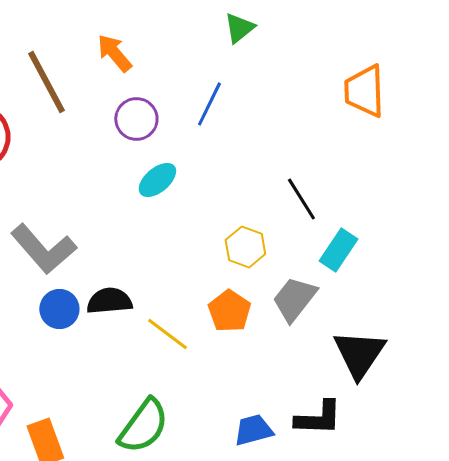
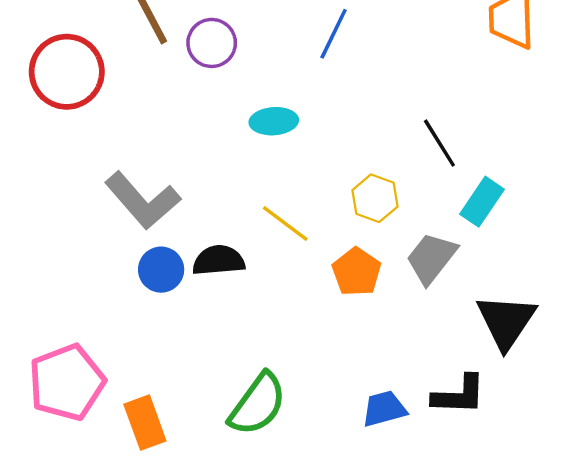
purple circle: (136, 119) -> (212, 43), moved
cyan ellipse: (157, 180) -> (274, 121), turned 36
yellow line: (167, 334) -> (285, 224), moved

